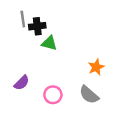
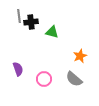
green triangle: (49, 43) -> (52, 32), moved
purple semicircle: (22, 83) -> (18, 69), turned -64

